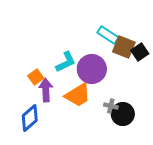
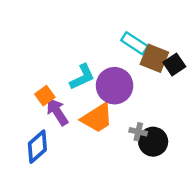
purple arrow: (46, 90) -> (57, 112), turned -30

